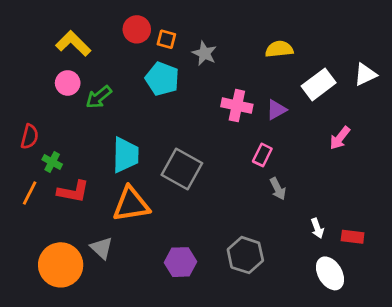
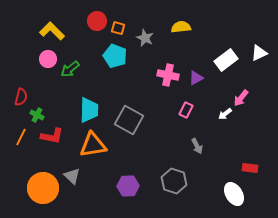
yellow semicircle: (279, 49) -> (181, 27), moved
gray arrow: (278, 189) -> (197, 146), moved
white arrow: (317, 228) -> (225, 114), moved, turned 72

